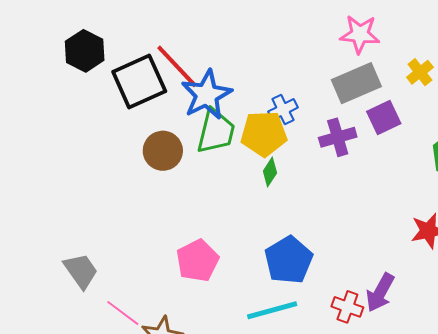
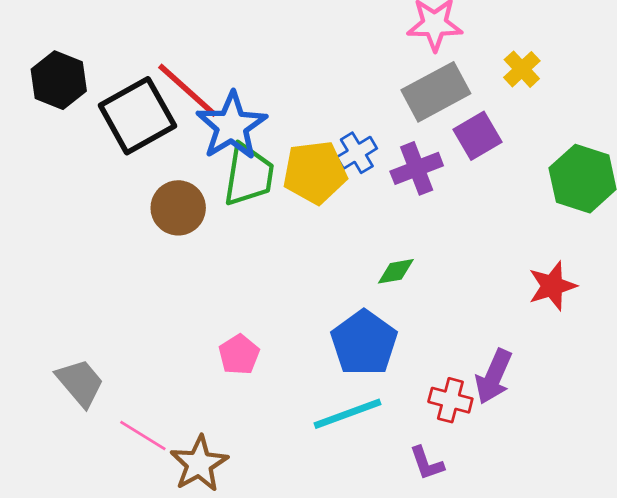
blue cross: (283, 110) -> (357, 153), moved
green diamond: (270, 172) -> (396, 271), moved, turned 52
pink pentagon: (198, 261) -> (239, 355), size x0.7

